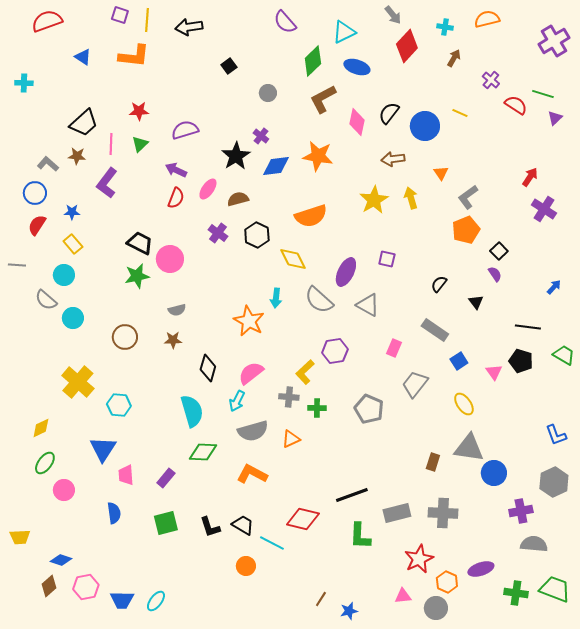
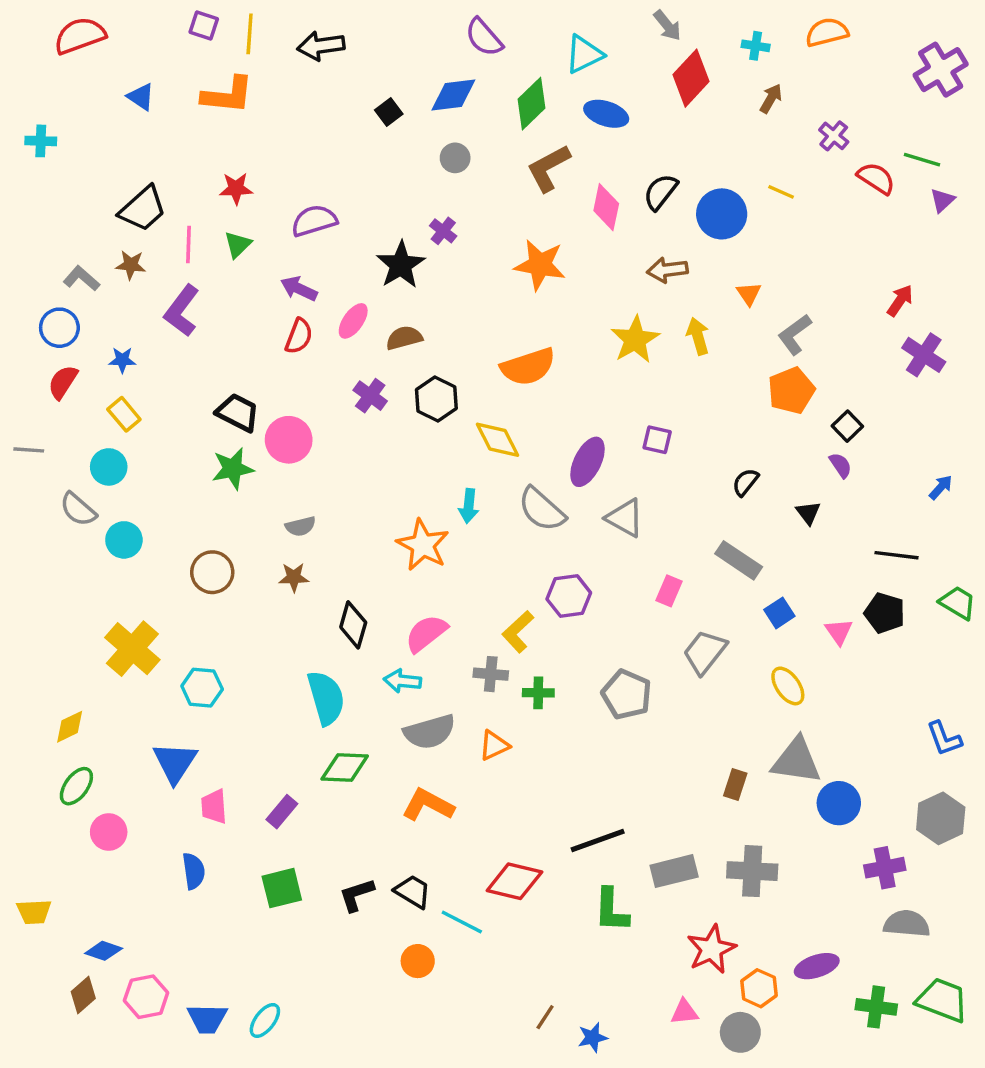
blue diamond: (276, 166) -> (453, 95), moved
cyan arrow: (237, 401) -> (402, 681), turned 70
black L-shape: (210, 527) -> (357, 895), turned 90

